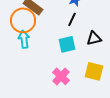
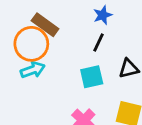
cyan arrow: (24, 39) -> (33, 70), turned 78

